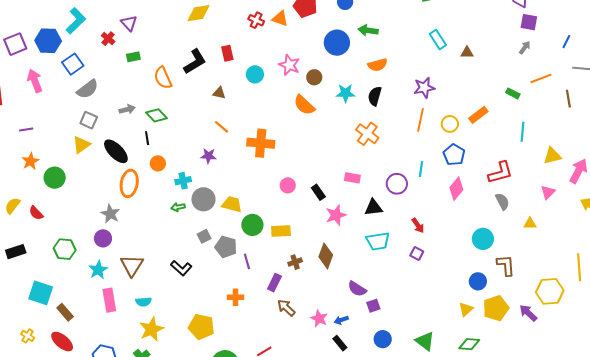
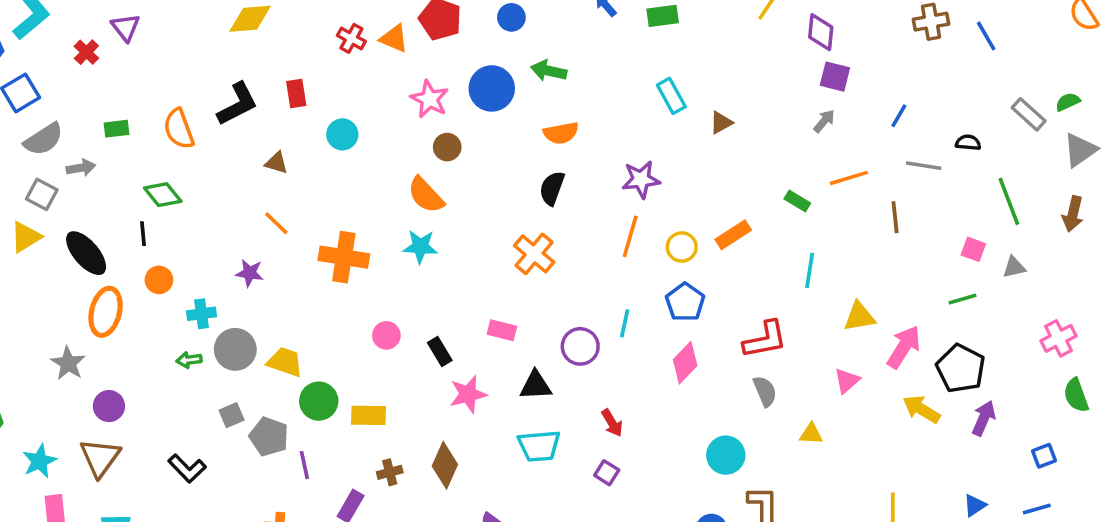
brown triangle: (467, 53) -> (721, 123), turned -32
green rectangle: (133, 57) -> (117, 129), moved
pink star: (289, 65) -> (429, 99), moved
cyan star: (345, 93) -> (420, 247), moved
gray arrow: (127, 109) -> (81, 168), moved
purple circle: (103, 238) -> (109, 406), moved

